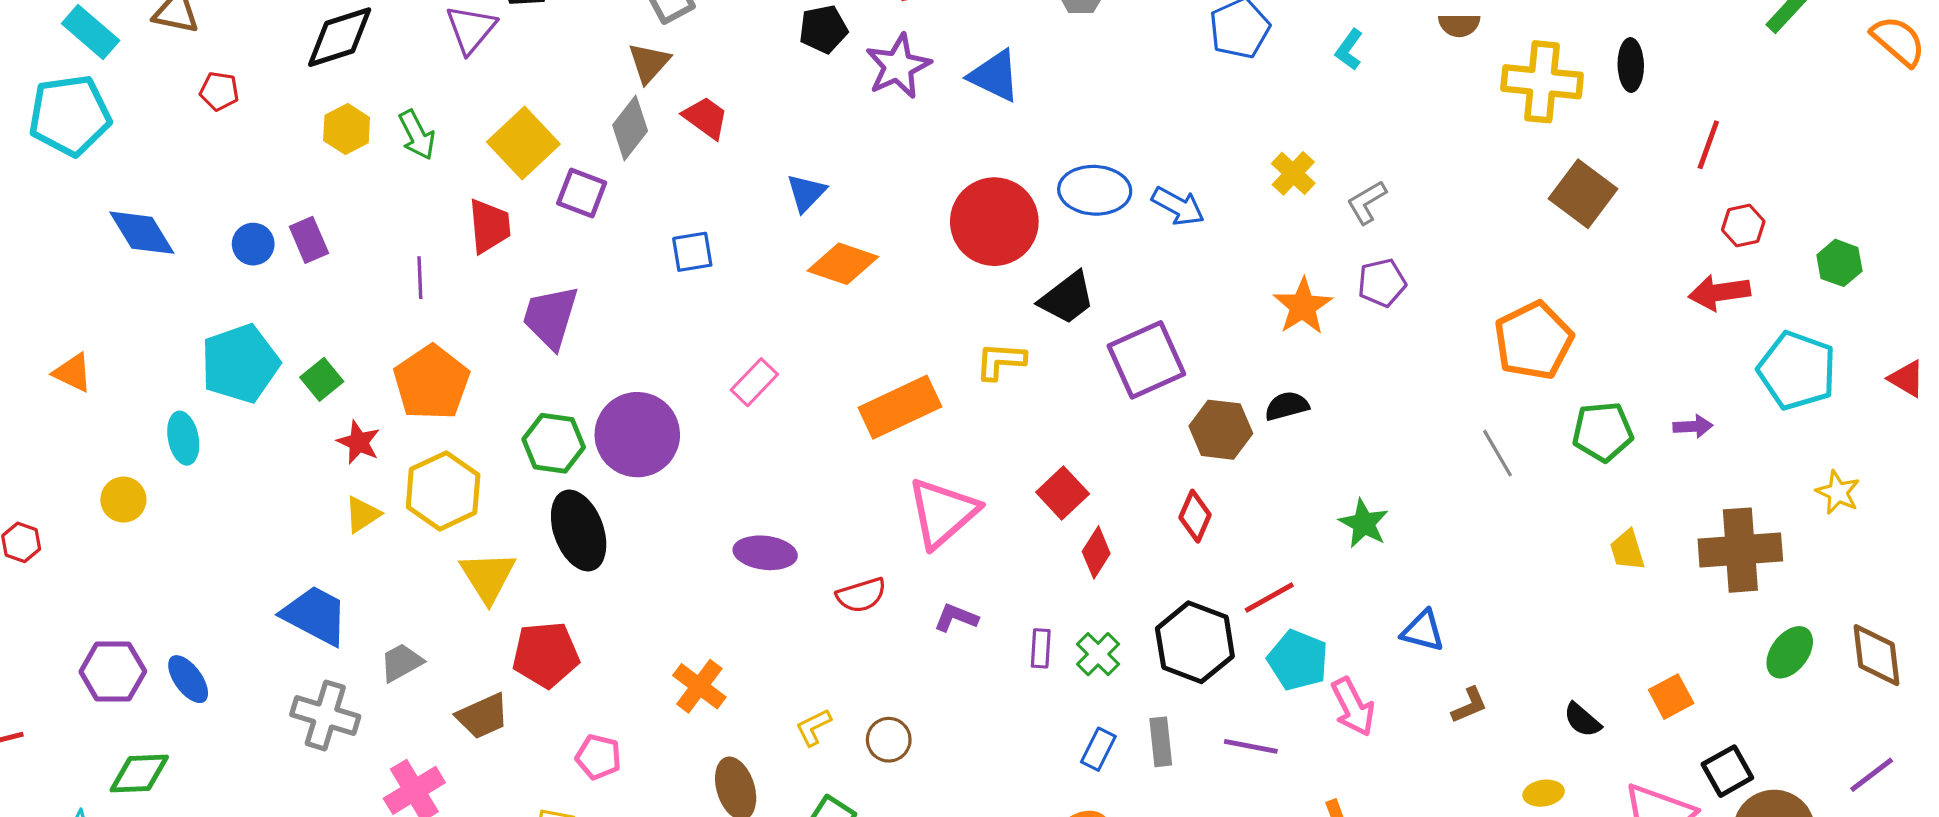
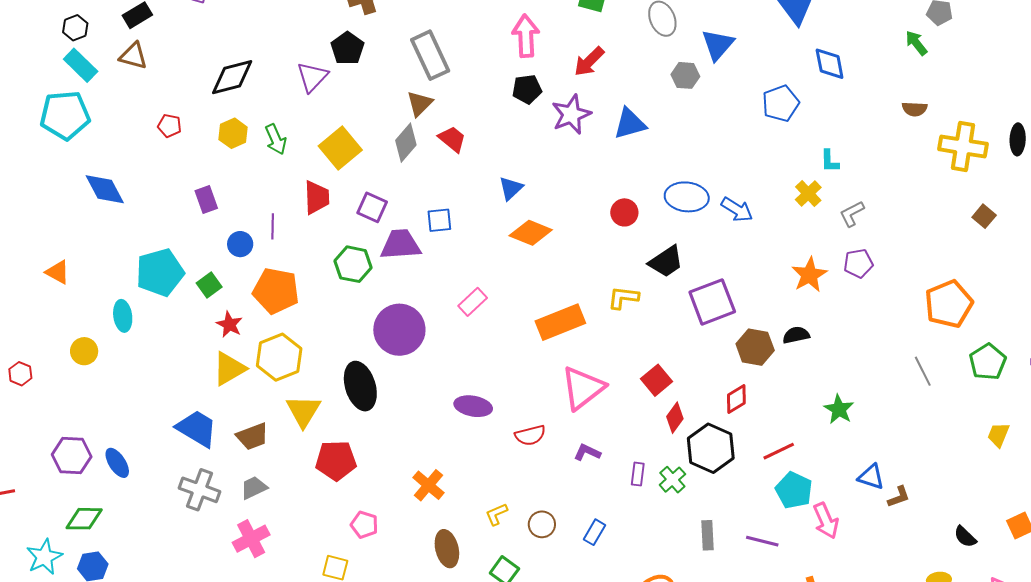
cyan L-shape: (1349, 50) -> (830, 161), moved, turned -40
blue triangle: (995, 76) -> (630, 124), turned -45
red pentagon: (219, 91) -> (169, 126), moved
purple square: (582, 193) -> (372, 207), moved
brown square: (1583, 194) -> (984, 216), size x0.6
red circle: (994, 222) -> (624, 212), size x0.5
blue circle: (253, 244) -> (240, 244), moved
purple trapezoid: (550, 317) -> (401, 245), moved, turned 66
orange pentagon: (432, 383) -> (276, 291), turned -30
green pentagon: (1603, 432) -> (988, 362), turned -30
green hexagon: (554, 443) -> (353, 264), moved
yellow triangle: (362, 514) -> (229, 369), size x1.5
red diamond: (1195, 516) -> (736, 399), turned 32
yellow trapezoid: (1627, 550) -> (998, 435), turned 36
black hexagon: (1195, 642) -> (711, 448), moved
gray trapezoid: (401, 662) -> (254, 488), moved
brown L-shape: (1469, 705) -> (899, 497), moved
brown trapezoid: (483, 716) -> (252, 436), moved
blue rectangle: (1098, 749) -> (594, 532), moved

